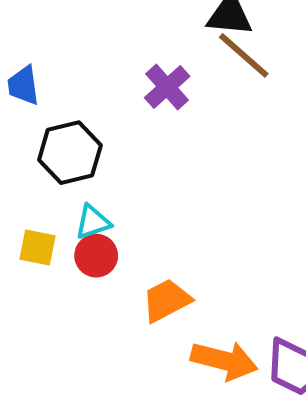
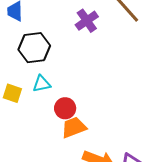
red circle: (96, 256) -> (65, 108), moved

